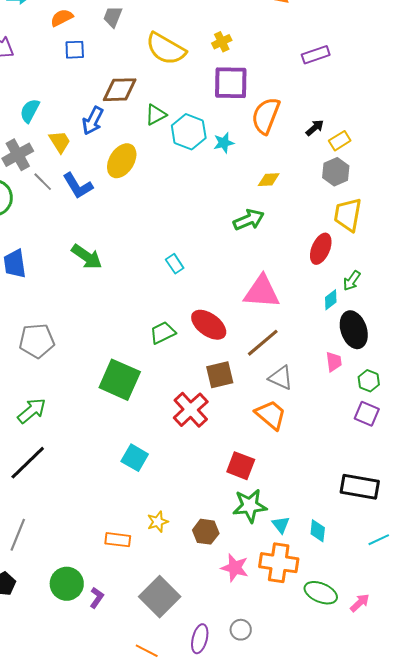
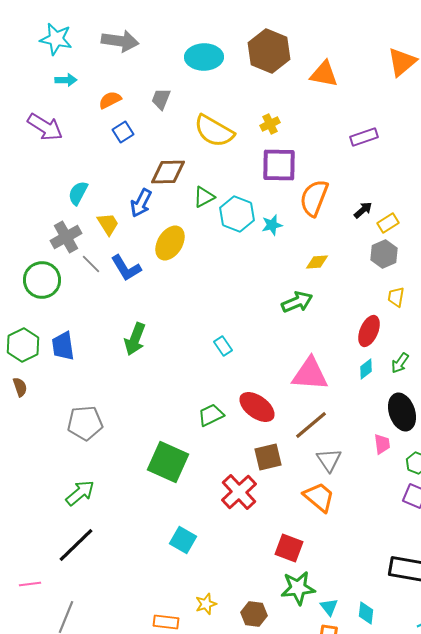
blue square: (75, 50) -> (123, 132), turned -30
yellow trapezoid: (348, 215) -> (396, 297), size x0.6
green arrow: (87, 257) -> (135, 339), turned 76
cyan diamond: (331, 300) -> (366, 369), moved
gray triangle: (281, 378) -> (329, 460), turned 32

